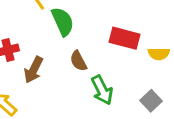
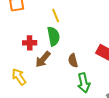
green semicircle: (63, 22) -> (53, 36), moved

